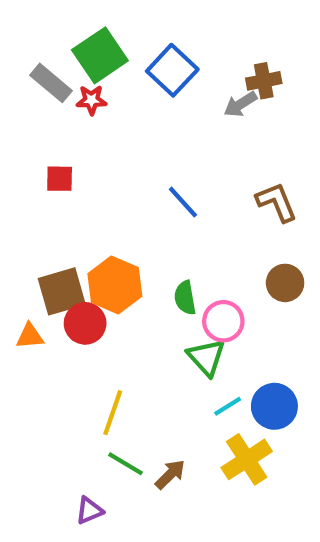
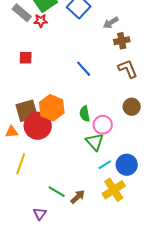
brown cross: (264, 81) -> (122, 41), moved
red circle: (85, 323) -> (38, 126), size x1.4
yellow line: (113, 413) -> (21, 164), moved
purple triangle: (89, 511) -> (40, 214), turned -32

